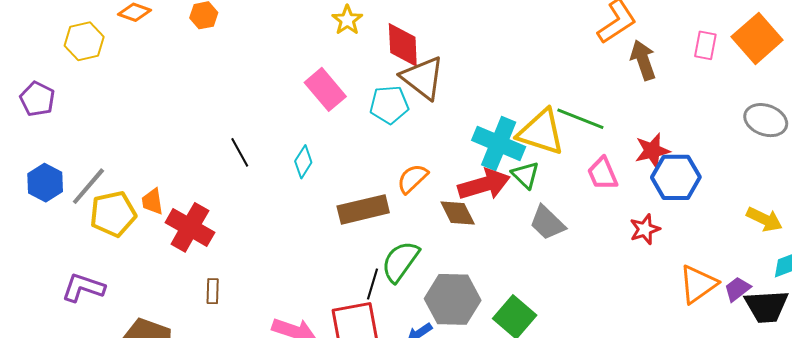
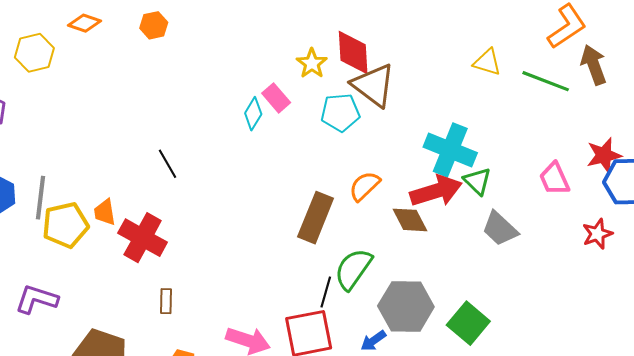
yellow star: (347, 20) -> (312, 63), moved
pink rectangle: (325, 89) -> (276, 98), size x0.7
green line: (580, 119) -> (546, 81), moved
yellow triangle: (541, 132) -> (487, 62), moved, size x0.6
black line: (240, 152) -> (167, 164), moved
cyan diamond: (303, 162) -> (253, 114), moved
gray line: (88, 186) -> (40, 198), turned -33
brown rectangle: (363, 209) -> (316, 218), turned -54

